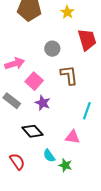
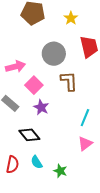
gray circle: (52, 49) -> (54, 54), size x1.5
pink triangle: (73, 137) -> (85, 144), moved, turned -49
cyan semicircle: (49, 156) -> (37, 162), moved
red semicircle: (17, 162) -> (12, 164), turned 42

